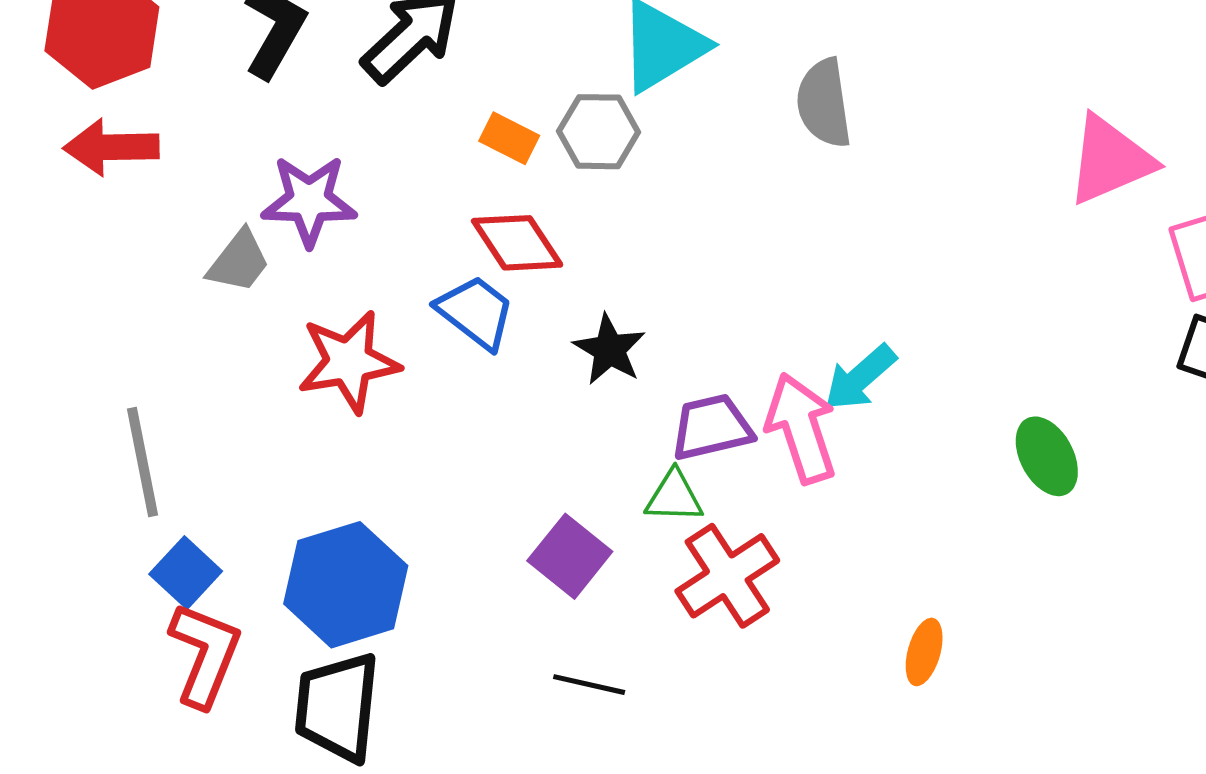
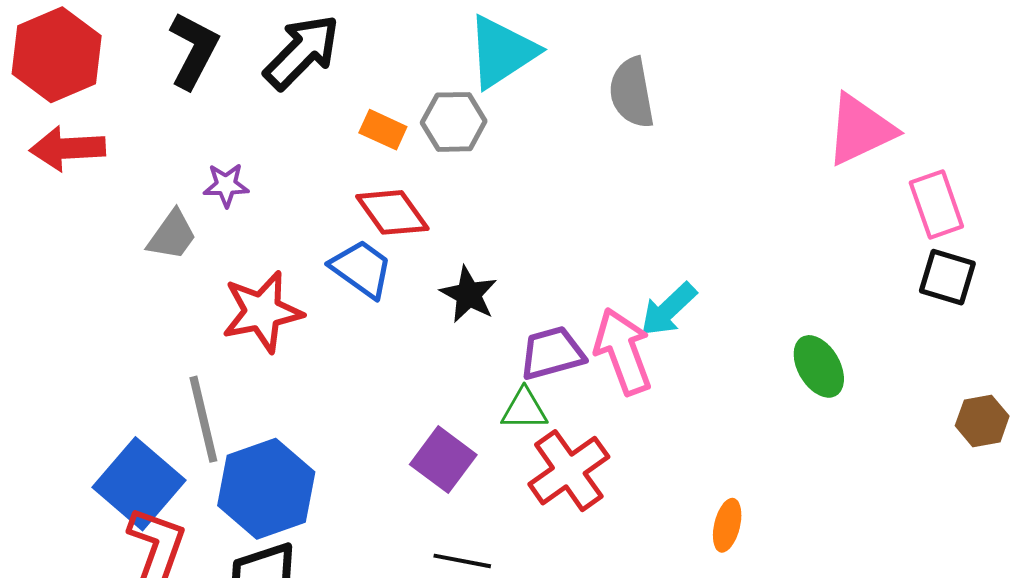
purple star: (309, 201) -> (226, 185), size x0.6
gray line: (142, 462) -> (203, 419), moved
blue square: (186, 573) -> (139, 484), size x1.6

